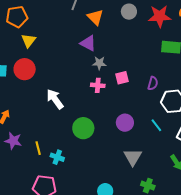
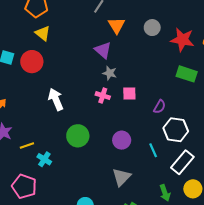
yellow triangle: (28, 41) -> (43, 33), turned -42
yellow line: (38, 148) -> (27, 146), turned 72

